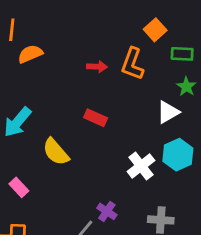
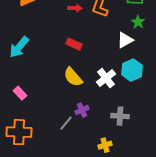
yellow semicircle: (56, 152) -> (73, 77), moved
purple cross: (107, 211) -> (82, 110), turned 32

